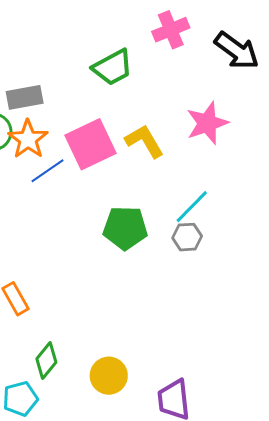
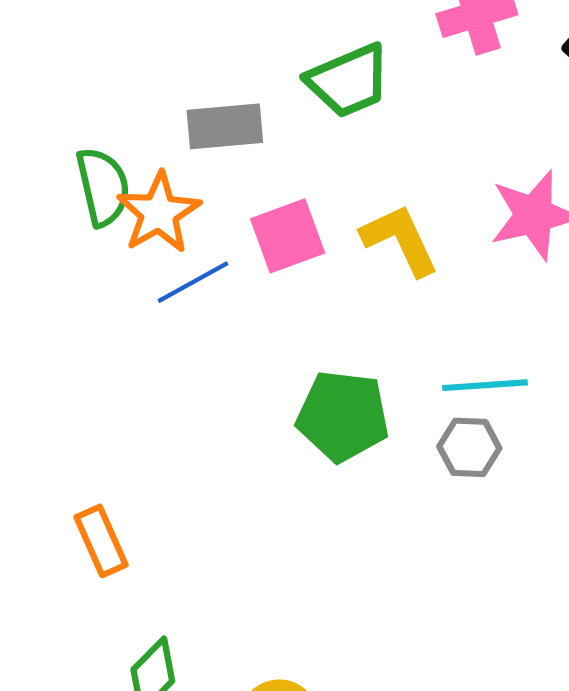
gray rectangle: (25, 97) -> (225, 126), moved
pink square: (91, 144) -> (288, 236), size x0.7
cyan line: (192, 207) -> (485, 385), turned 36

